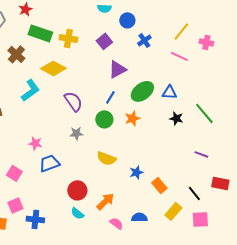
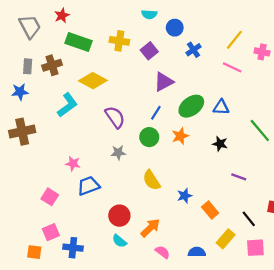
yellow cross: (68, 38) -> (119, 41), moved
brown cross: (16, 54) -> (52, 65), turned 30
black star: (176, 118) -> (220, 144), moved
purple line: (201, 154) -> (239, 177), moved
yellow semicircle: (106, 158) -> (151, 180), turned 36
blue semicircle: (139, 217) -> (197, 252), moved

